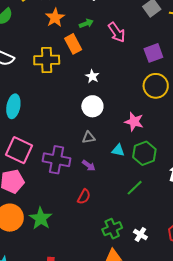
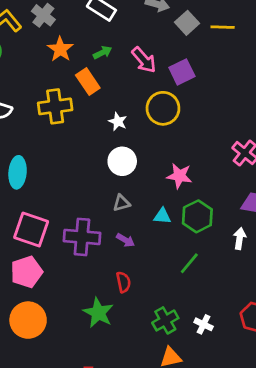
purple square: (153, 53) -> (182, 72), moved
yellow circle: (156, 86) -> (163, 108), moved
red semicircle: (84, 197) -> (123, 282), turned -35
green star: (41, 218) -> (98, 313), moved

